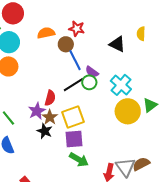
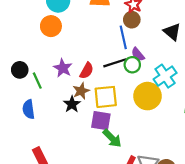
brown circle: (66, 44) -> (132, 20), moved
purple star: (37, 111) -> (63, 68), moved, turned -30
yellow circle: (128, 111) -> (148, 96), moved
green arrow: (79, 160) -> (112, 138), moved

